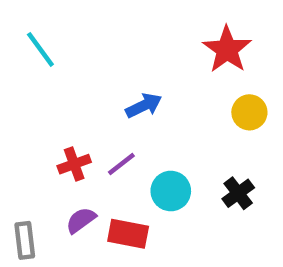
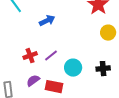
blue arrow: (144, 106) -> (47, 21), moved
black cross: (238, 193) -> (103, 69), turned 32

